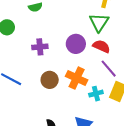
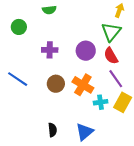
red semicircle: (101, 46) -> (111, 56), turned -150

